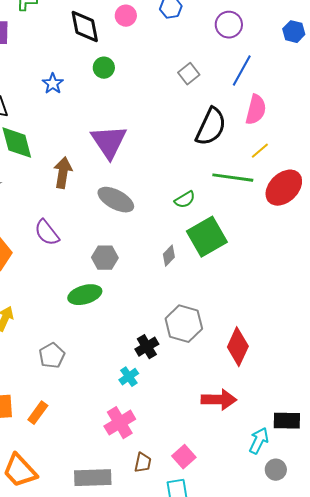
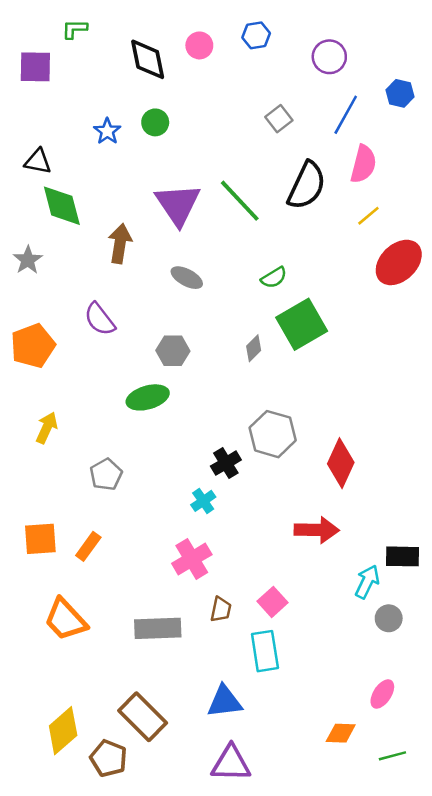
blue hexagon: (294, 32) -> (400, 93), moved
green circle: (104, 68) -> (155, 122), moved
green line: (233, 178) -> (240, 201), moved, turned 39
gray ellipse: (116, 200) -> (187, 278), size x0.7

